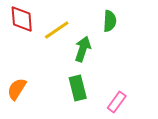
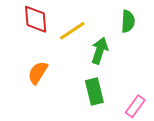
orange semicircle: (17, 89) -> (38, 73), moved

